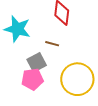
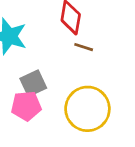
brown line: (52, 44) -> (84, 47), moved

